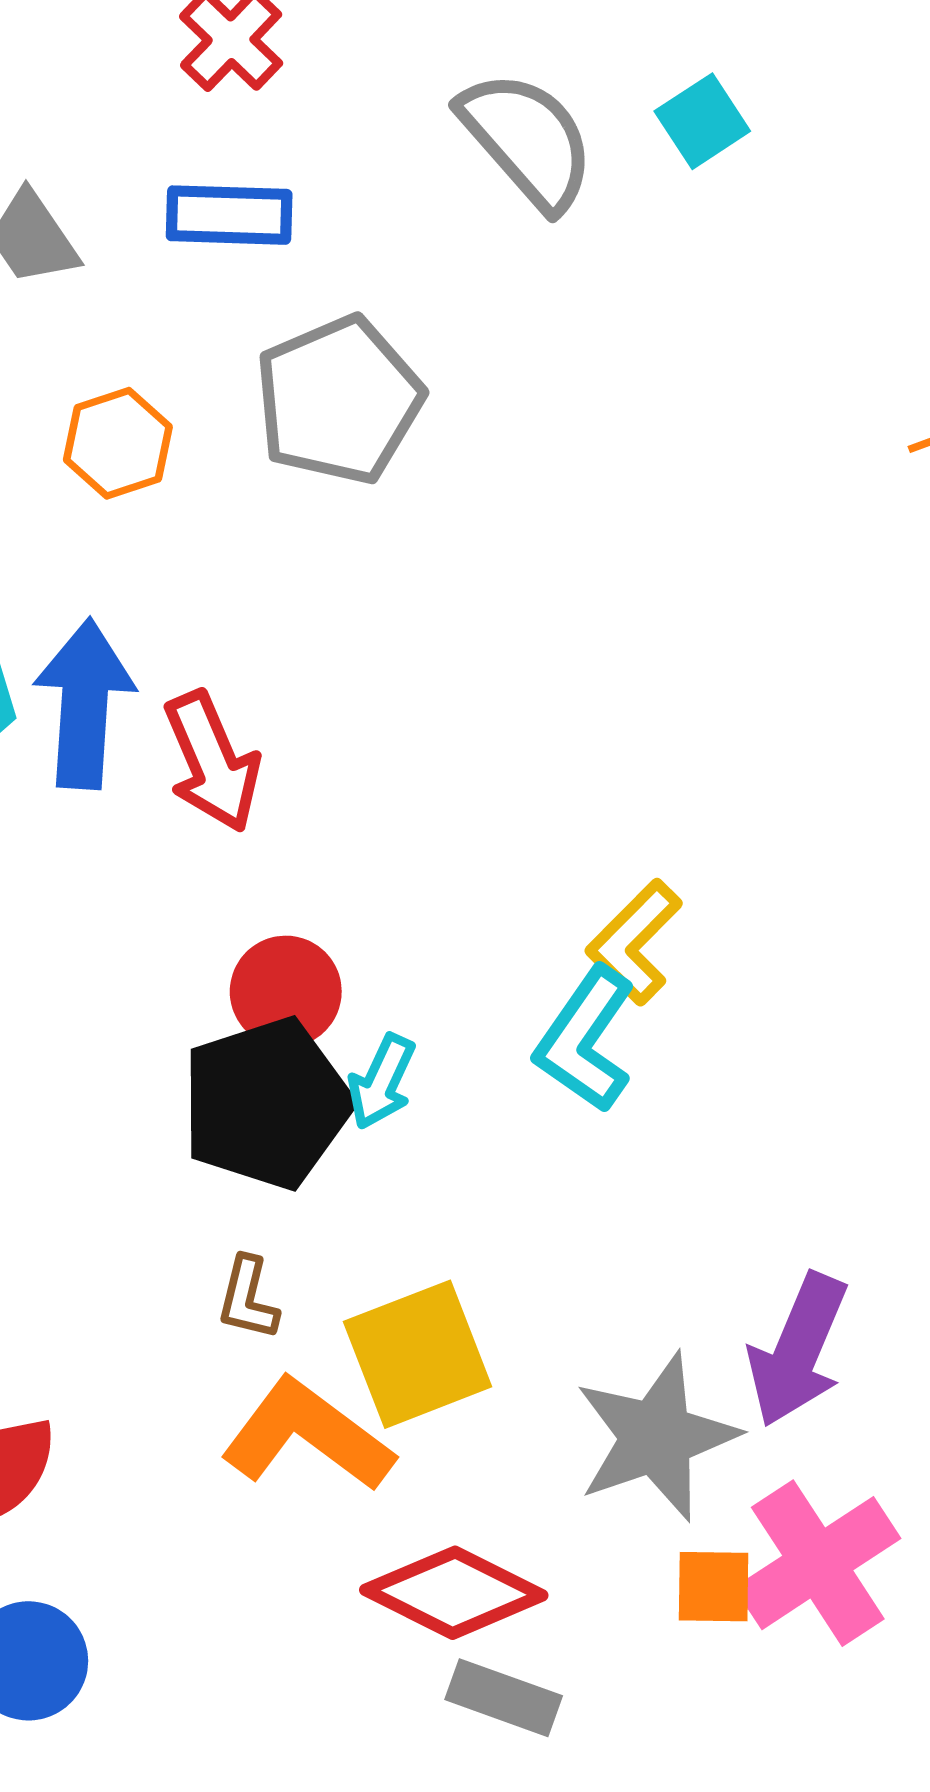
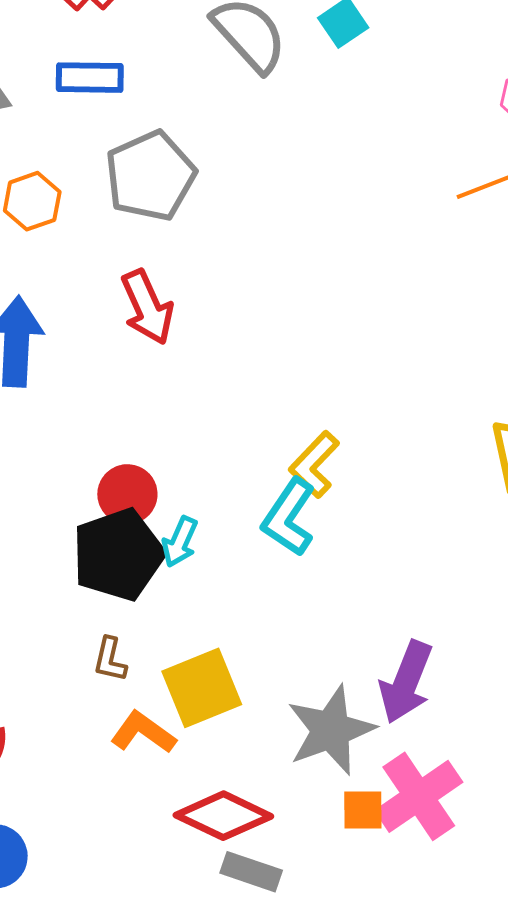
red arrow: (212, 762) -> (147, 307), moved
orange L-shape: (307, 1435) -> (143, 732), size x0.7

